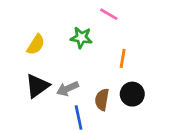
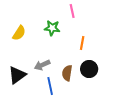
pink line: (109, 14) -> (72, 11), turned 48
black triangle: (37, 86) -> (17, 75), moved

